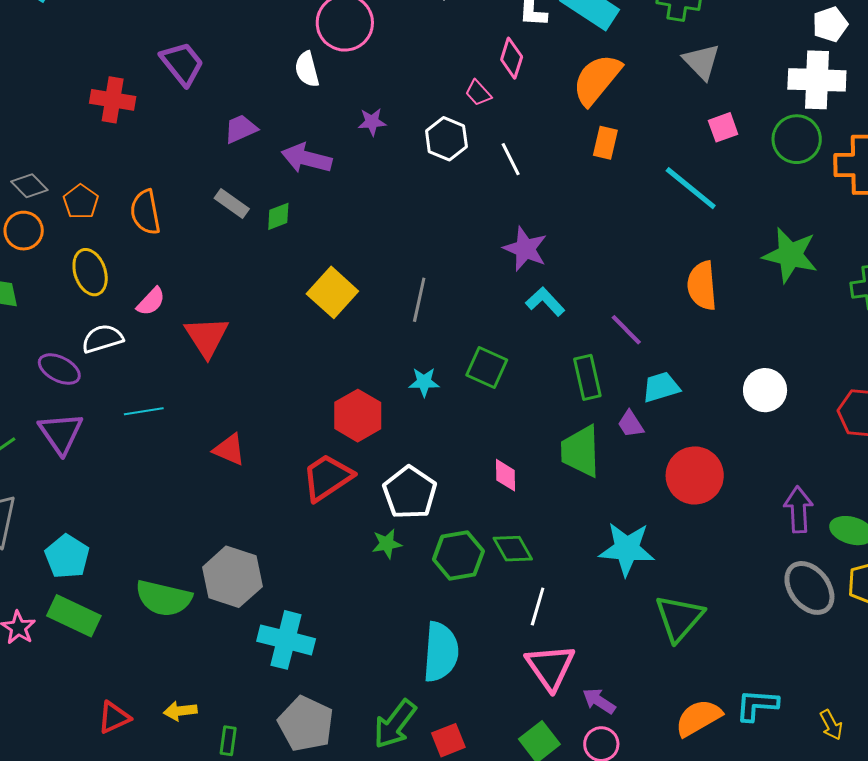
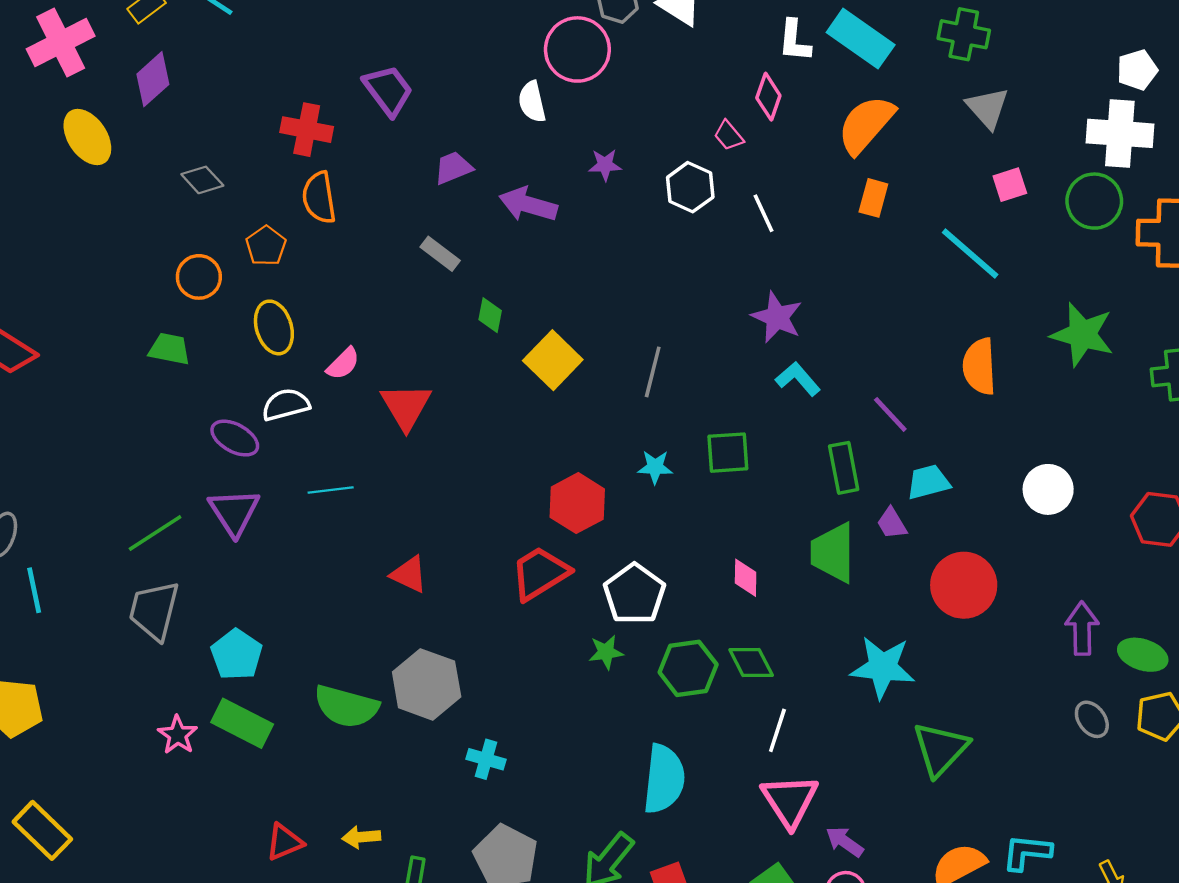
gray diamond: (29, 186) -> (202, 180), moved
orange semicircle: (145, 212) -> (319, 198), moved
green diamond: (278, 216) -> (490, 315), moved, turned -60
green square: (487, 367) -> (728, 453), turned -30
red triangle: (229, 450) -> (409, 574), moved
gray ellipse: (809, 588) -> (1092, 719), size x0.6
cyan cross: (286, 640) -> (486, 759), size x0.6

